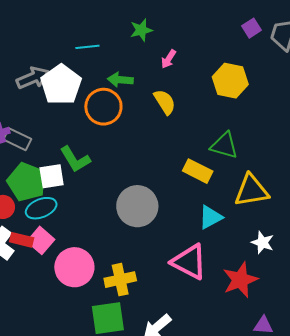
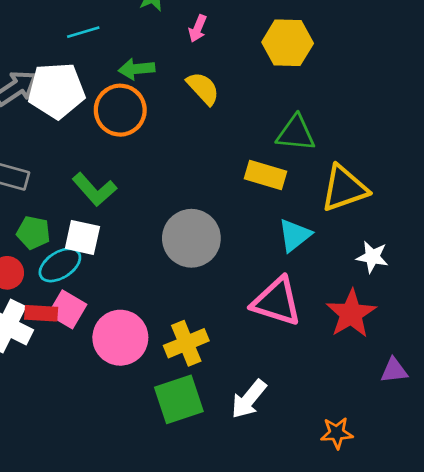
white pentagon: (61, 85) -> (57, 91), turned -30
white square: (52, 176) -> (82, 237), moved, turned 32
green pentagon: (27, 182) -> (33, 233), size x0.6

